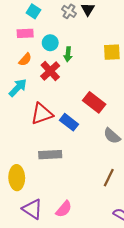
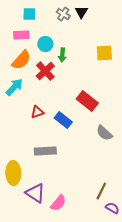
cyan square: (33, 11) -> (29, 14), turned -32
orange semicircle: (25, 59) -> (21, 60), size x1.5
red triangle: (42, 114) -> (37, 112), size x0.6
brown line: (109, 178) -> (101, 191), moved
purple triangle: (32, 209) -> (35, 193), moved

